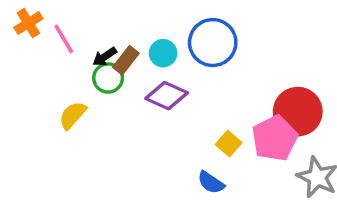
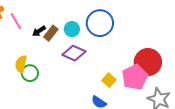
green circle: (108, 78) -> (30, 73), moved
yellow semicircle: (73, 115) -> (21, 64), turned -30

